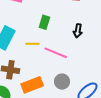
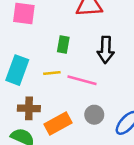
black arrow: (78, 31) -> (106, 50), size x1.5

